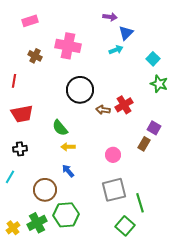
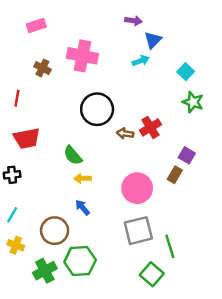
black cross: (20, 149) -> (12, 175), moved
pink circle: (113, 155) -> (137, 188), size x1.6
yellow cross: (13, 228) -> (16, 245), moved, turned -32

